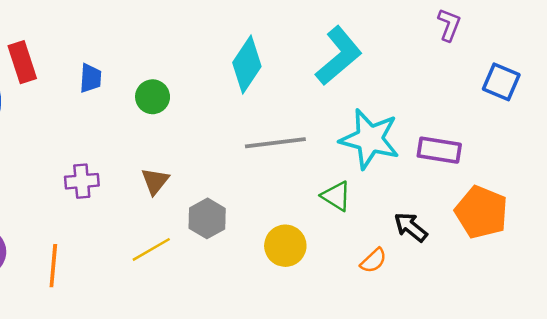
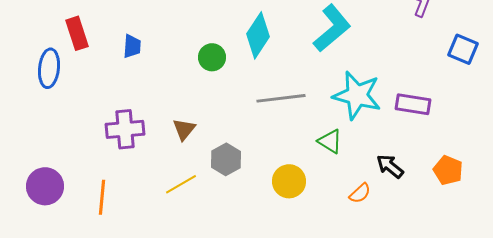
green circle: (153, 97) -> (212, 57), moved
purple cross: (82, 181) -> (125, 129), size x1.4
orange pentagon: (481, 212) -> (448, 170), moved, size x0.7

